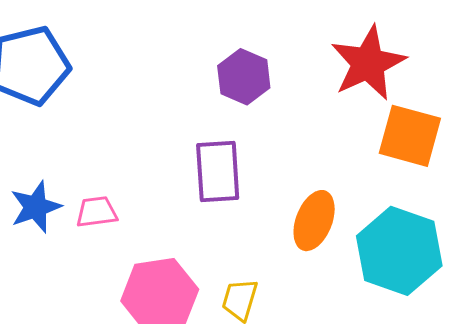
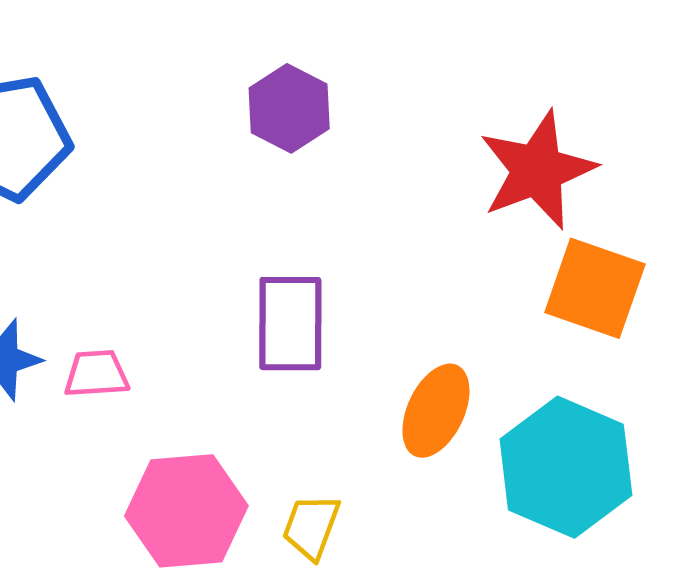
purple hexagon: (244, 77) -> (289, 108), moved

